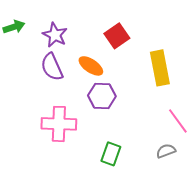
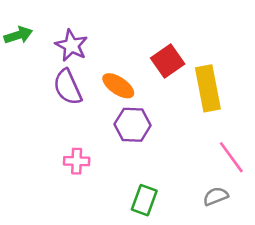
red square: (117, 36) -> (168, 61), moved
pink cross: (59, 124) -> (77, 161), size x0.6

